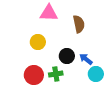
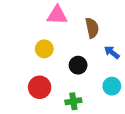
blue arrow: (86, 59) -> (112, 52), moved
green cross: (56, 74) -> (73, 101), moved

